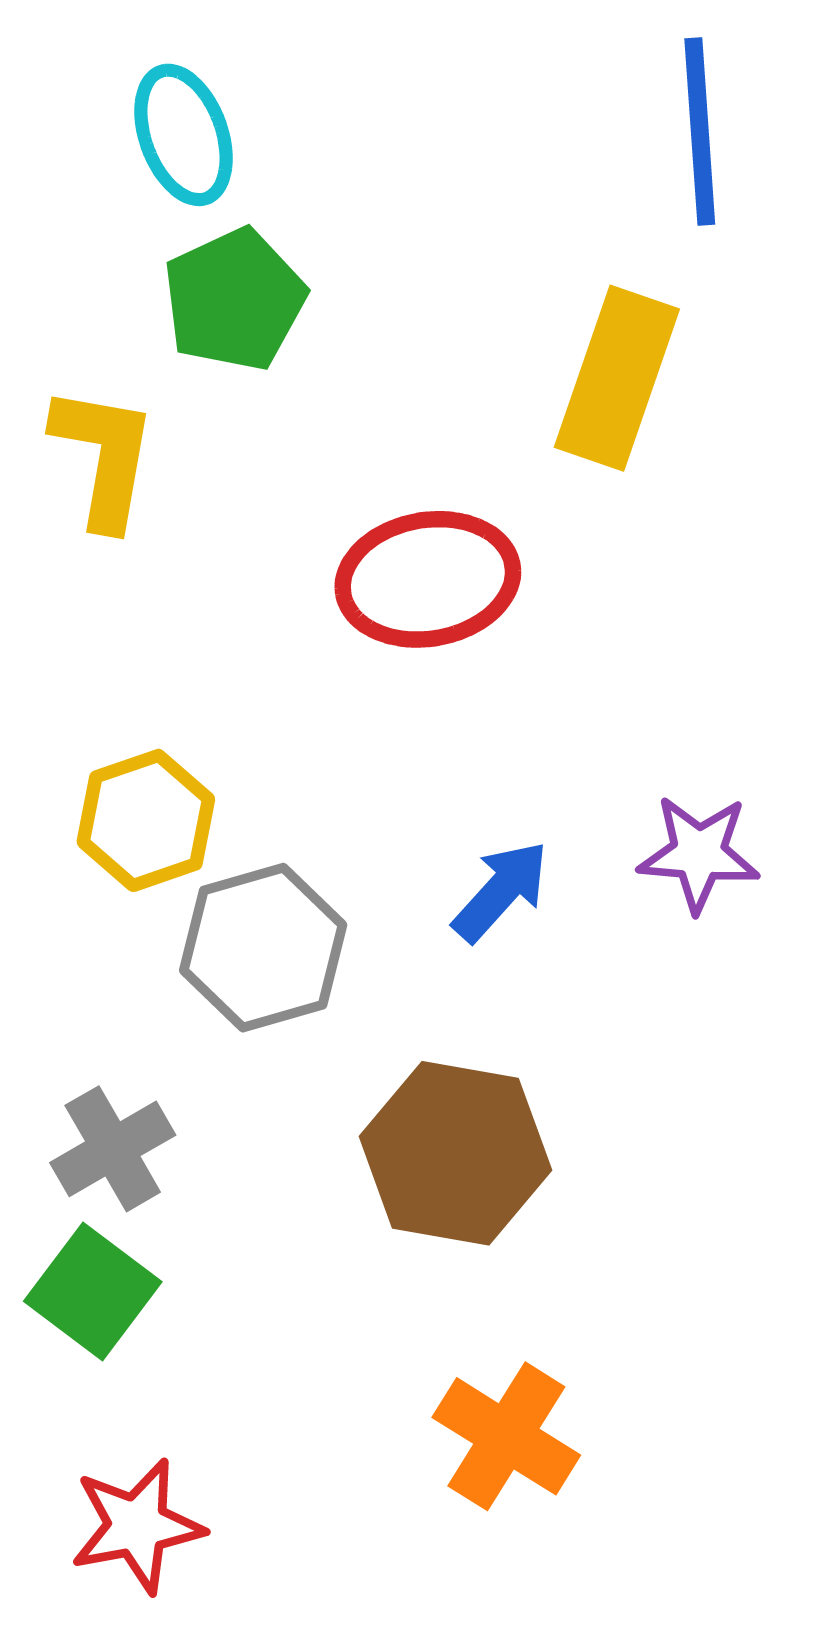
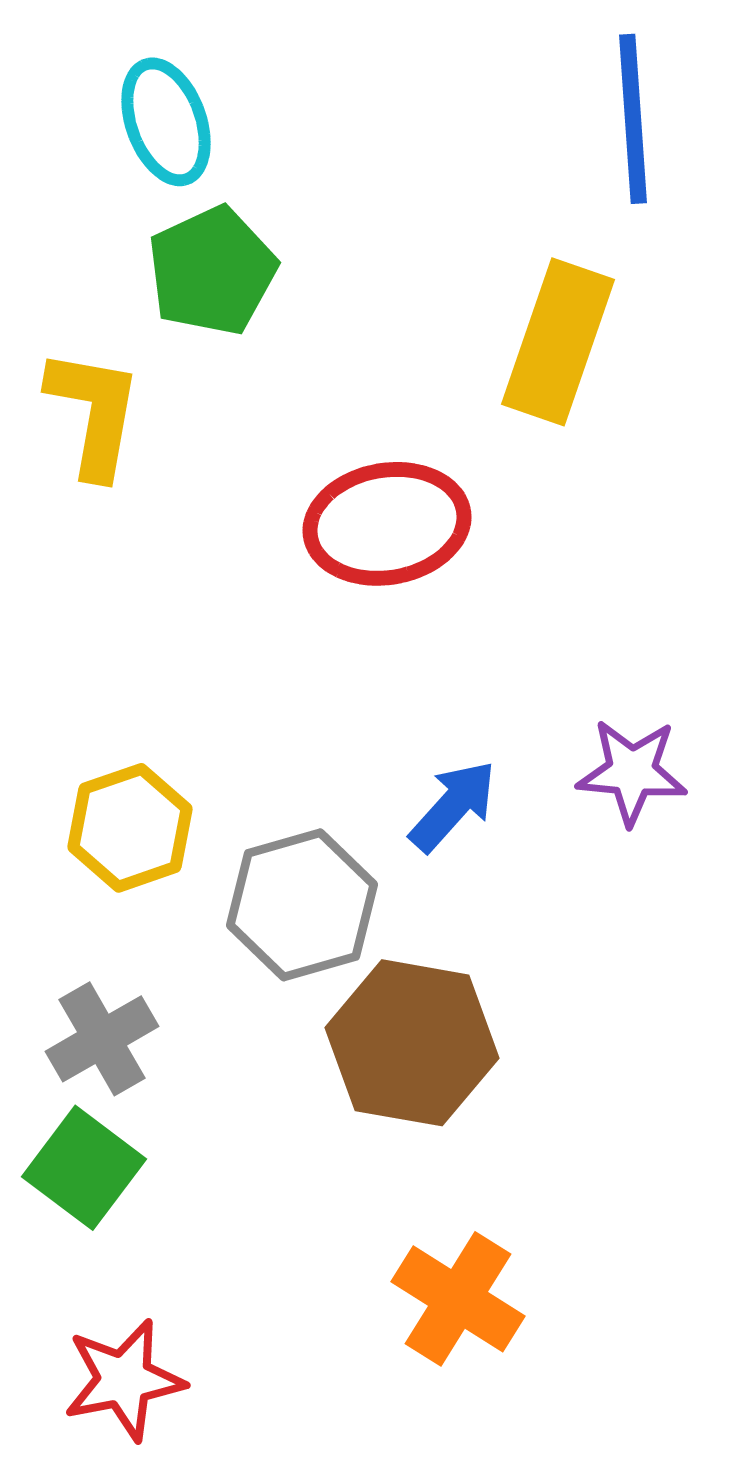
yellow hexagon: (146, 820) -> (130, 828), moved
gray hexagon: (263, 948) -> (302, 905), moved

